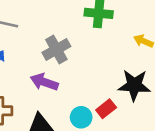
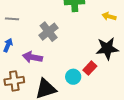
purple arrow: (44, 82) -> (32, 57), moved

